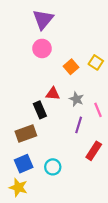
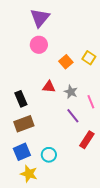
black rectangle: (40, 110) -> (21, 99), moved
purple line: (79, 125) -> (73, 116), turned -56
yellow star: (18, 187) -> (29, 174), moved

